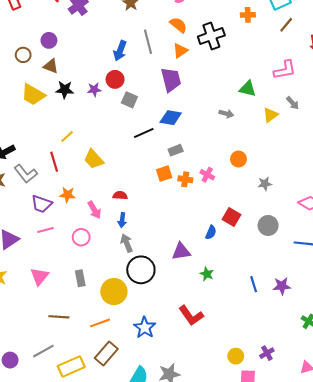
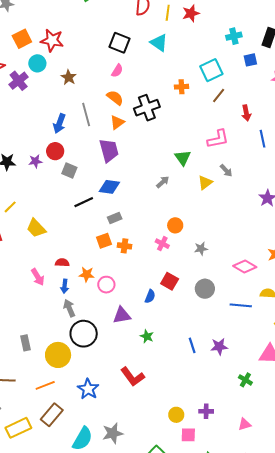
green triangle: (248, 89) -> (183, 158), turned 42
gray arrow: (226, 114) -> (163, 182), turned -56
pink cross: (207, 175) -> (162, 244), moved
orange star: (67, 195) -> (87, 274), moved
pink circle: (81, 237) -> (106, 285), moved
purple cross: (267, 353) -> (206, 411), turned 32

